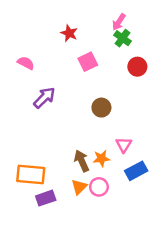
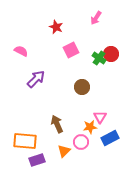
green cross: (122, 38) -> (99, 58), moved
orange star: (101, 158) -> (90, 127), moved
brown arrow: (82, 161) -> (57, 124), moved
pink circle: (99, 187) -> (81, 142), moved

